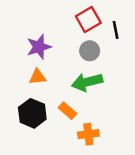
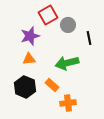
red square: (88, 20) -> (48, 15), moved
black line: (116, 30) -> (89, 38), moved
gray circle: (90, 51) -> (68, 25), moved

